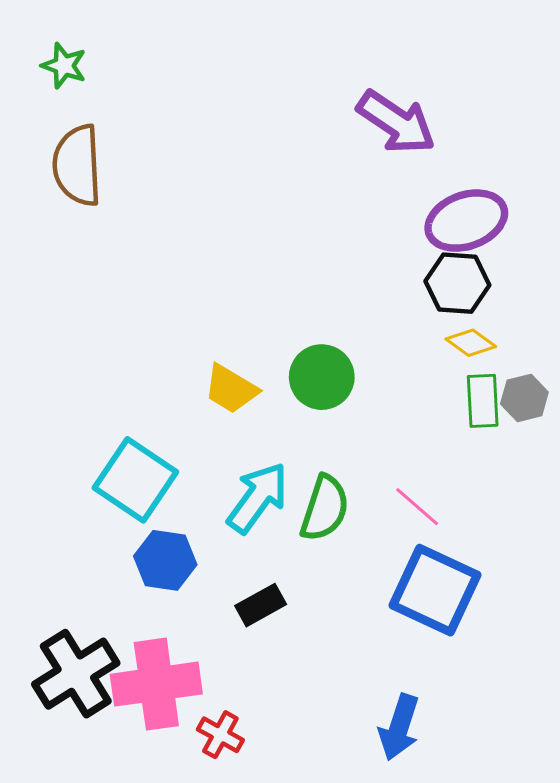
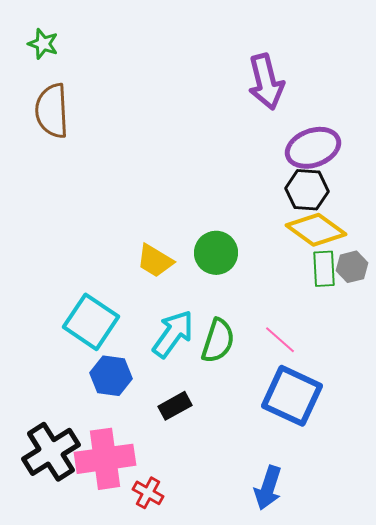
purple arrow: (396, 122) -> (266, 82), turned 42
yellow diamond: (471, 343) -> (316, 230), size x1.8

